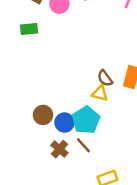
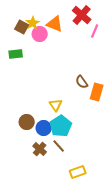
brown semicircle: (105, 78) -> (82, 82), moved
yellow triangle: (100, 93) -> (56, 105), moved, turned 40

